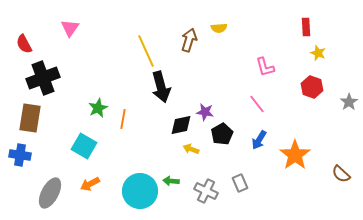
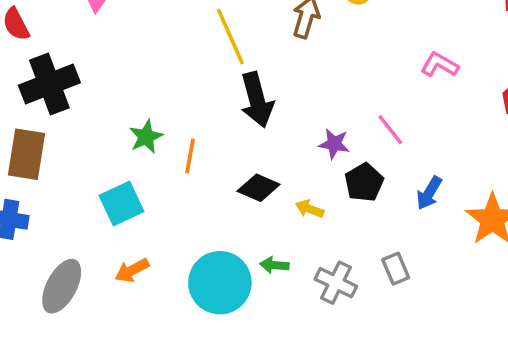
pink L-shape: (265, 67) -> (440, 65), turned 135
pink line: (257, 104) -> (390, 130), moved
black diamond: (181, 125) -> (259, 188), moved, turned 35
cyan square: (84, 146) -> (121, 204), turned 35

